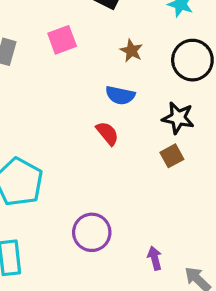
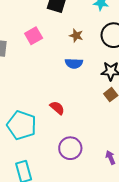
red semicircle: (107, 133) -> (57, 108), moved

